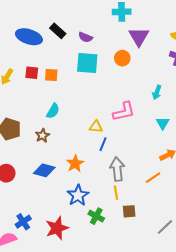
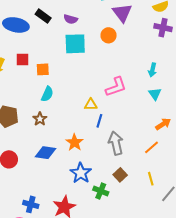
orange square: (51, 75) -> (43, 69), moved
cyan arrow: (157, 92) -> (152, 70), moved
yellow line: (116, 193) -> (151, 179), moved
brown square: (129, 211) -> (120, 175), moved, turned -32
blue cross: (23, 222) -> (31, 204), turned -35

